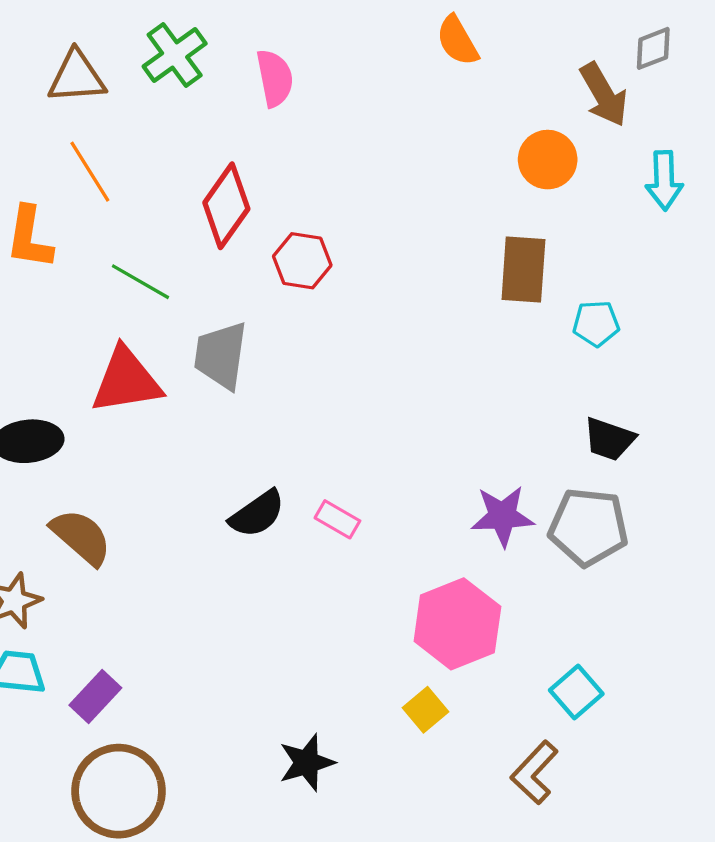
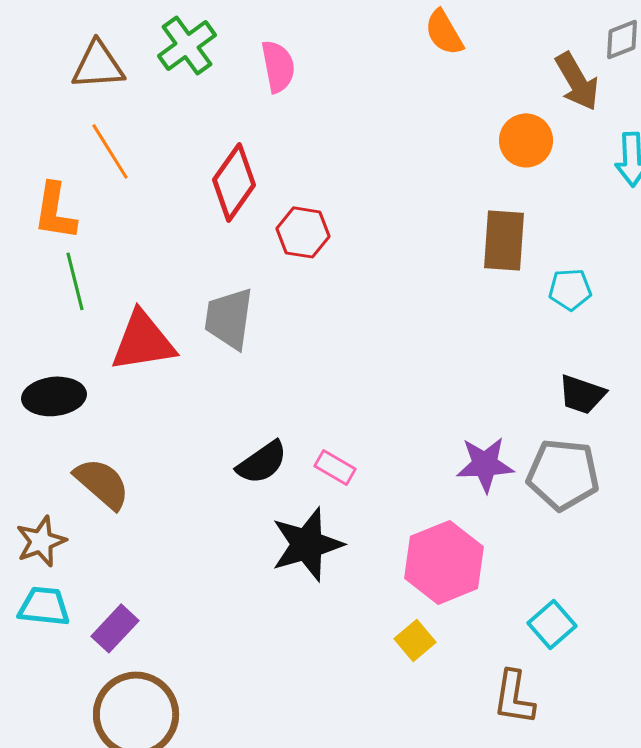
green line: (141, 282) -> (75, 281), moved, turned 46
black star: (307, 763) -> (307, 544), moved, size x1.4
brown L-shape: (534, 772) -> (514, 697), turned -34

